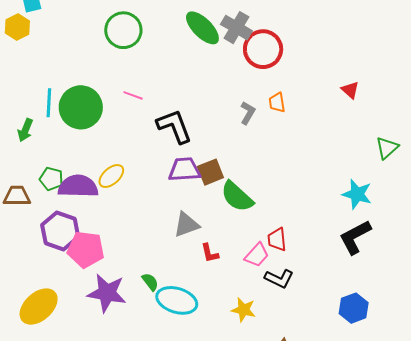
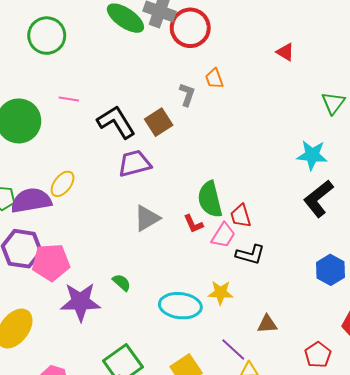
brown square: (210, 172) -> (159, 122), moved
green semicircle: (237, 197) -> (210, 199), moved, turned 45
red L-shape: (210, 253) -> (193, 224), moved
cyan ellipse: (177, 300) -> (180, 306), moved

